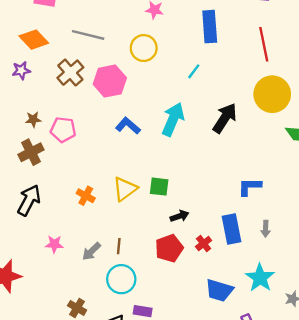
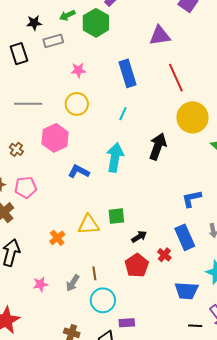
brown cross: (70, 73) -> (16, 149), moved, size x0.6
yellow triangle: (125, 189) -> (88, 225), turned 45
orange cross: (86, 196) -> (57, 238), turned 35

